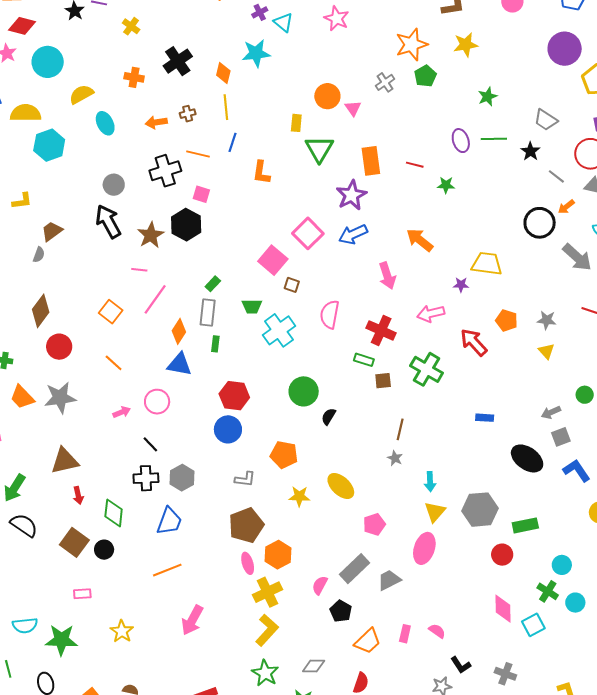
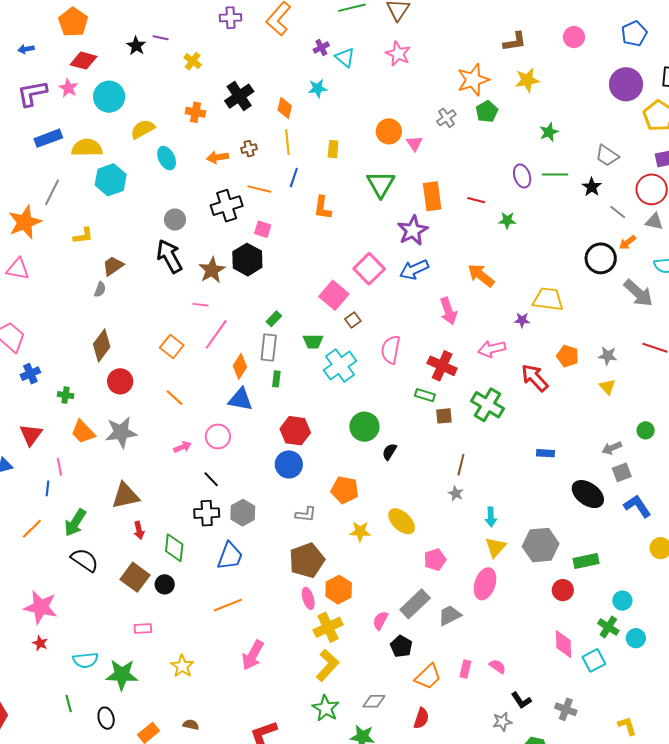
cyan star: (256, 53) -> (318, 88), size x0.7
yellow rectangle: (296, 123) -> (333, 149), moved
brown square: (292, 285) -> (353, 320), turned 35

